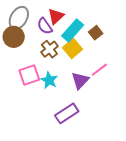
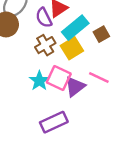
pink line: (99, 70) -> (99, 78), turned 54
pink square: (29, 75) -> (59, 78), moved, turned 35

